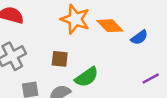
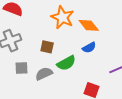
blue semicircle: (139, 37) -> (89, 48), moved

